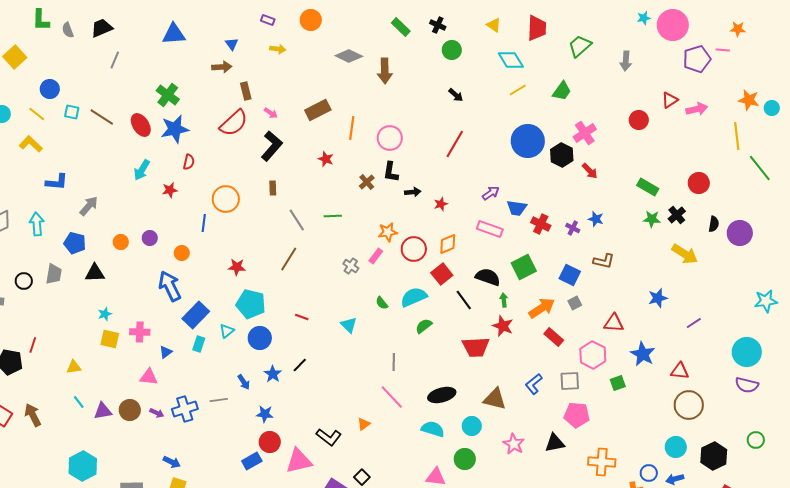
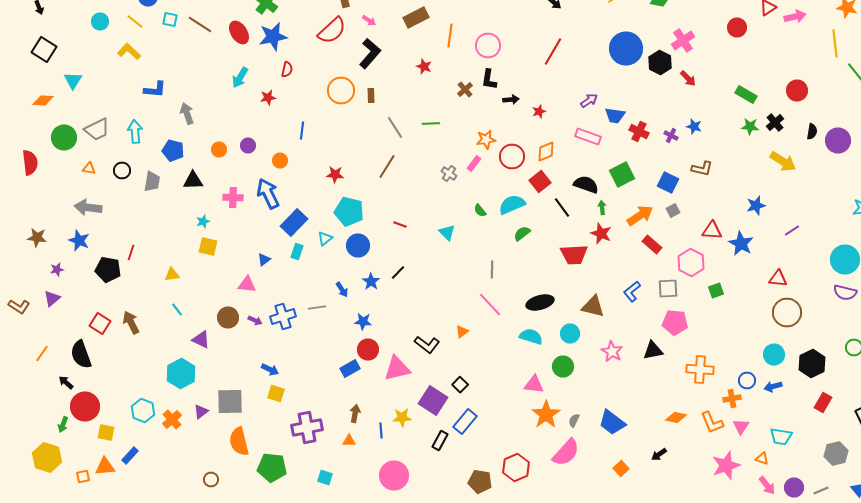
orange circle: (226, 199) -> (341, 90), moved
gray arrow: (89, 206) -> (187, 114), turned -60
black circle: (24, 281) -> (122, 170), moved
pink cross: (140, 332) -> (233, 198), moved
blue star: (643, 354) -> (741, 244), moved
purple triangle: (103, 411) -> (201, 340), moved, turned 36

